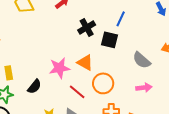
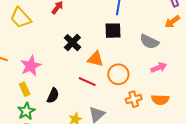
black cross: (87, 28) -> (72, 43), moved
pink star: (59, 68) -> (31, 66), moved
red line: (77, 92) -> (87, 82), moved

